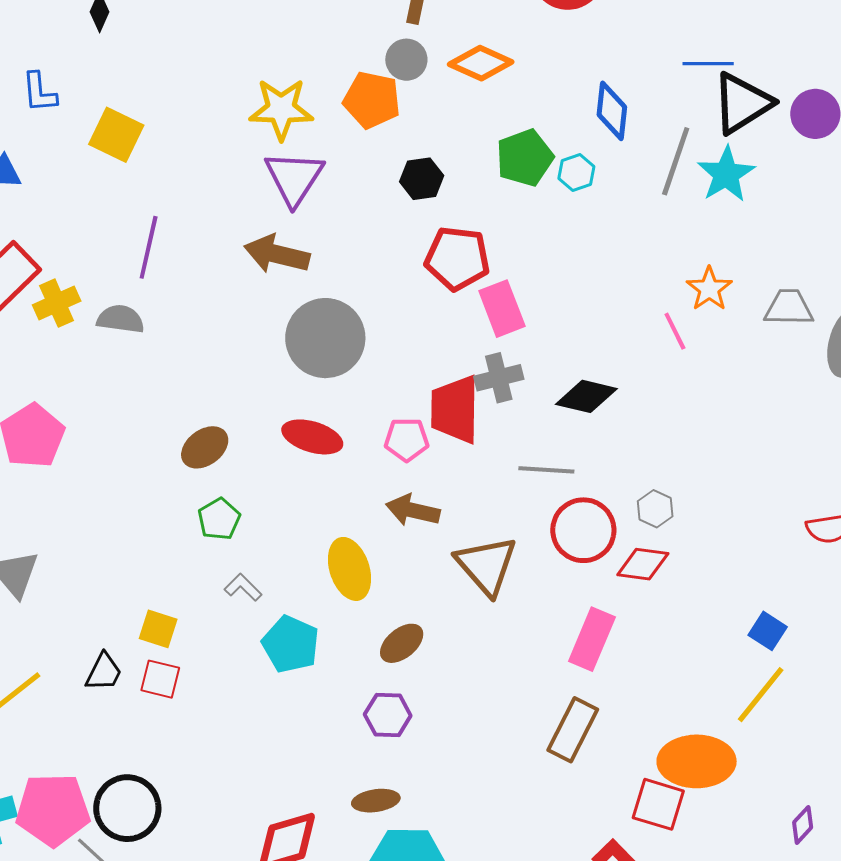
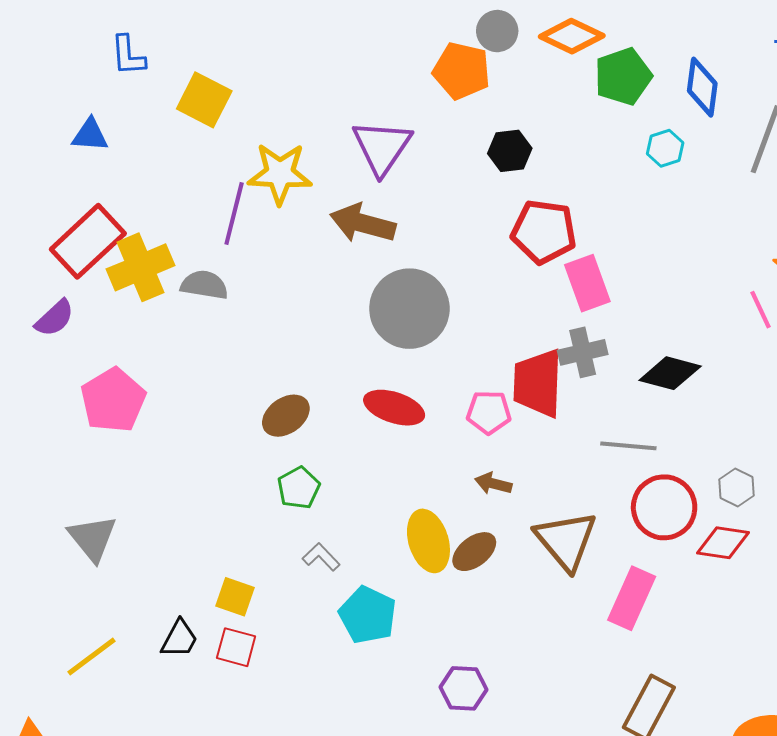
yellow star: (281, 109) -> (280, 174), moved
green pentagon: (525, 158) -> (623, 76), moved
yellow cross: (57, 303) -> (140, 267), size x1.4
brown arrow: (413, 510) -> (493, 484), size x0.7
pink rectangle: (592, 639) -> (632, 598), moved
brown ellipse: (402, 643) -> (474, 552), moved

